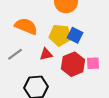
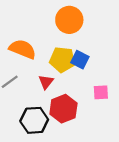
red triangle: (46, 54) -> (46, 82), turned -40
red hexagon: (73, 64) -> (63, 109), moved

